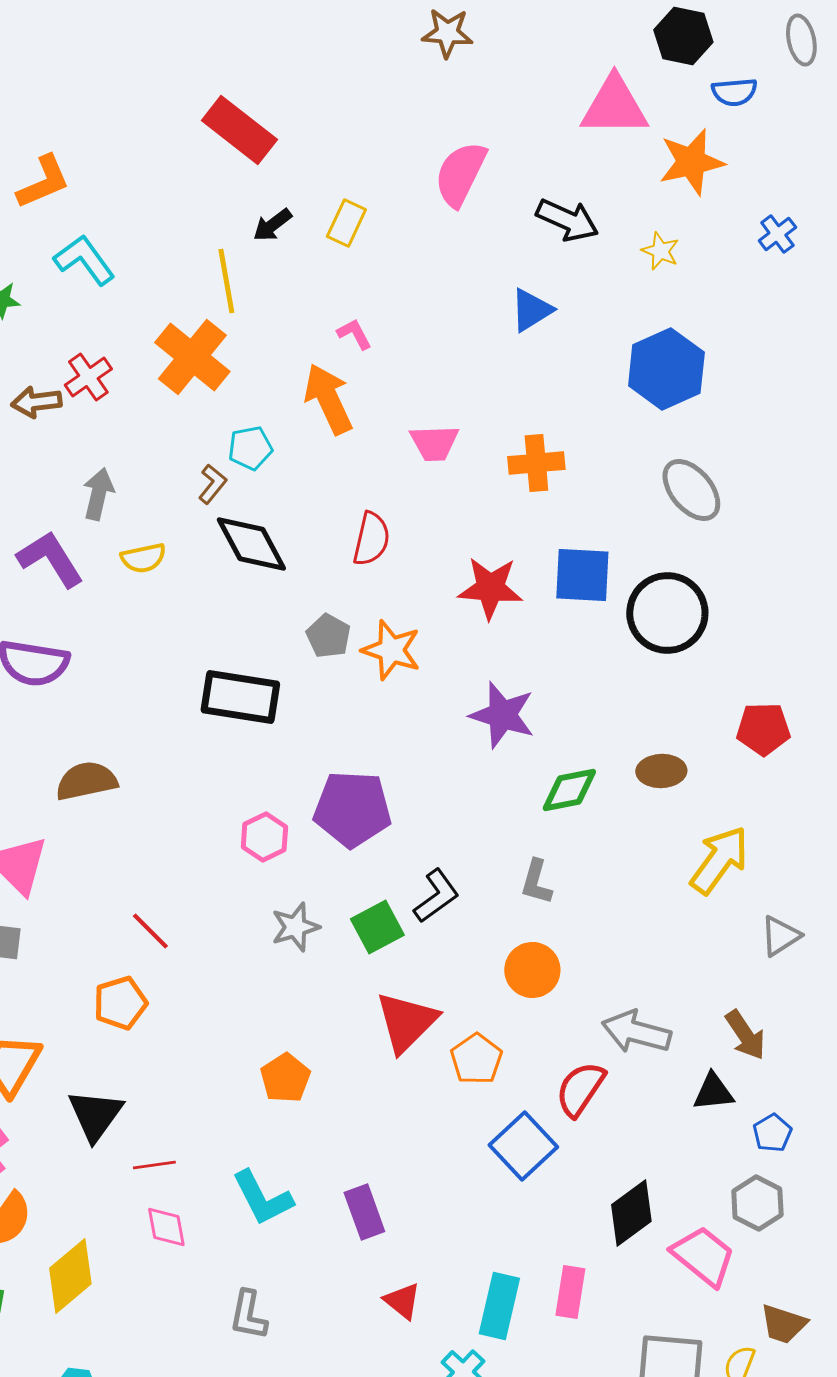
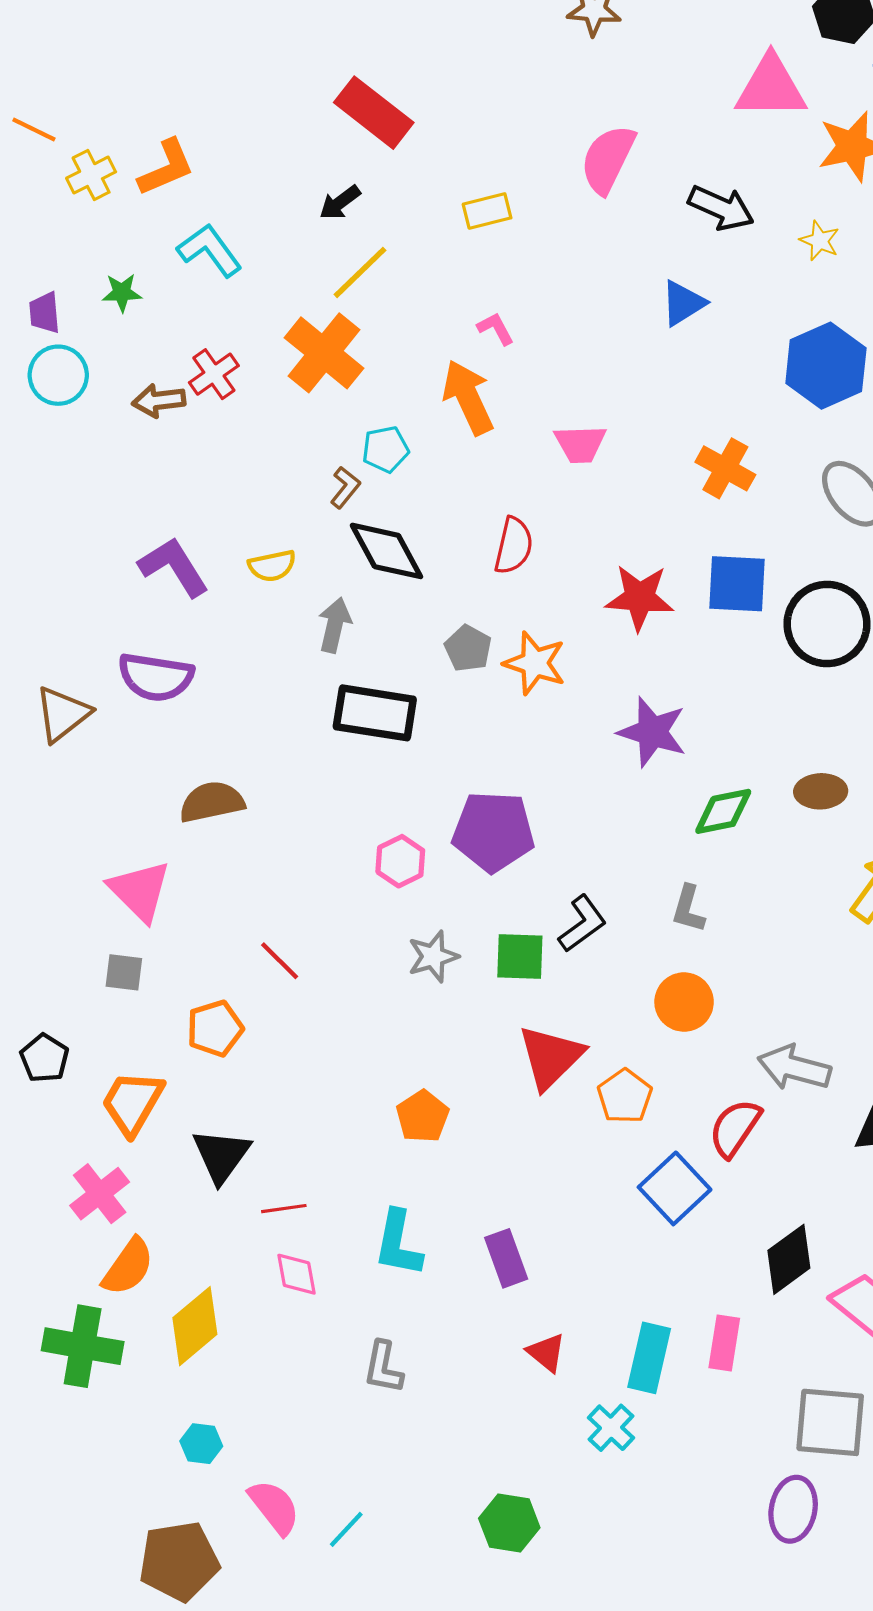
yellow rectangle: (346, 223) -> (487, 211), turned 51
black arrow: (272, 225) -> (340, 203), moved
yellow line: (226, 281) -> (360, 272), turned 56
orange cross: (536, 463) -> (725, 468), moved, turned 34
gray arrow: (98, 494) -> (335, 625), moved
green square: (377, 927) -> (520, 956), turned 30
orange pentagon: (120, 1003) -> (215, 1029), moved
cyan L-shape: (262, 1198) -> (398, 1243), turned 38

